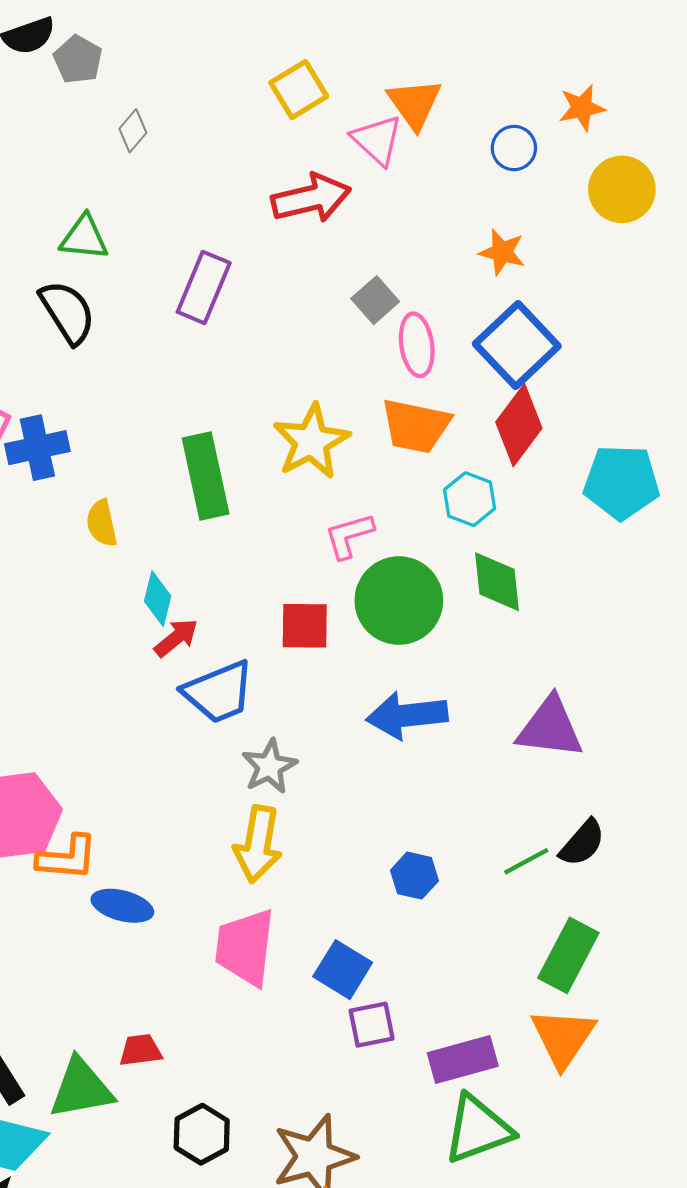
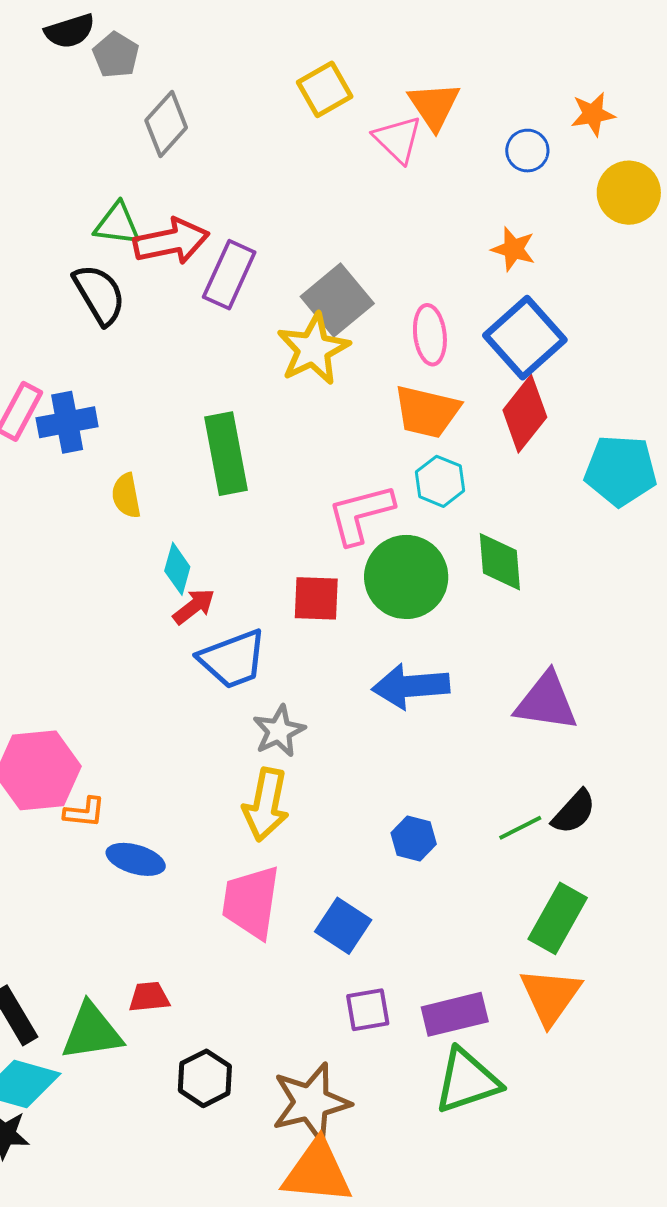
gray diamond: (133, 131) -> (166, 124), size x1.6
red arrow: (311, 198) -> (171, 241), moved
gray square: (375, 300) -> (337, 300), moved, size x1.6
yellow star: (311, 441) -> (313, 349), moved
cyan hexagon: (470, 499) -> (440, 481), moved
pink L-shape: (349, 536) -> (361, 514), size x1.4
orange L-shape: (67, 858) -> (84, 812), size x0.7
purple square: (372, 1025) -> (368, 1010), moved

